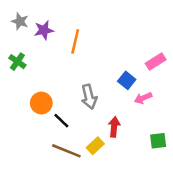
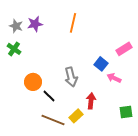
gray star: (20, 21) -> (16, 26), moved
orange line: (75, 41) -> (73, 23), moved
pink arrow: (143, 98) -> (114, 78), turned 48

